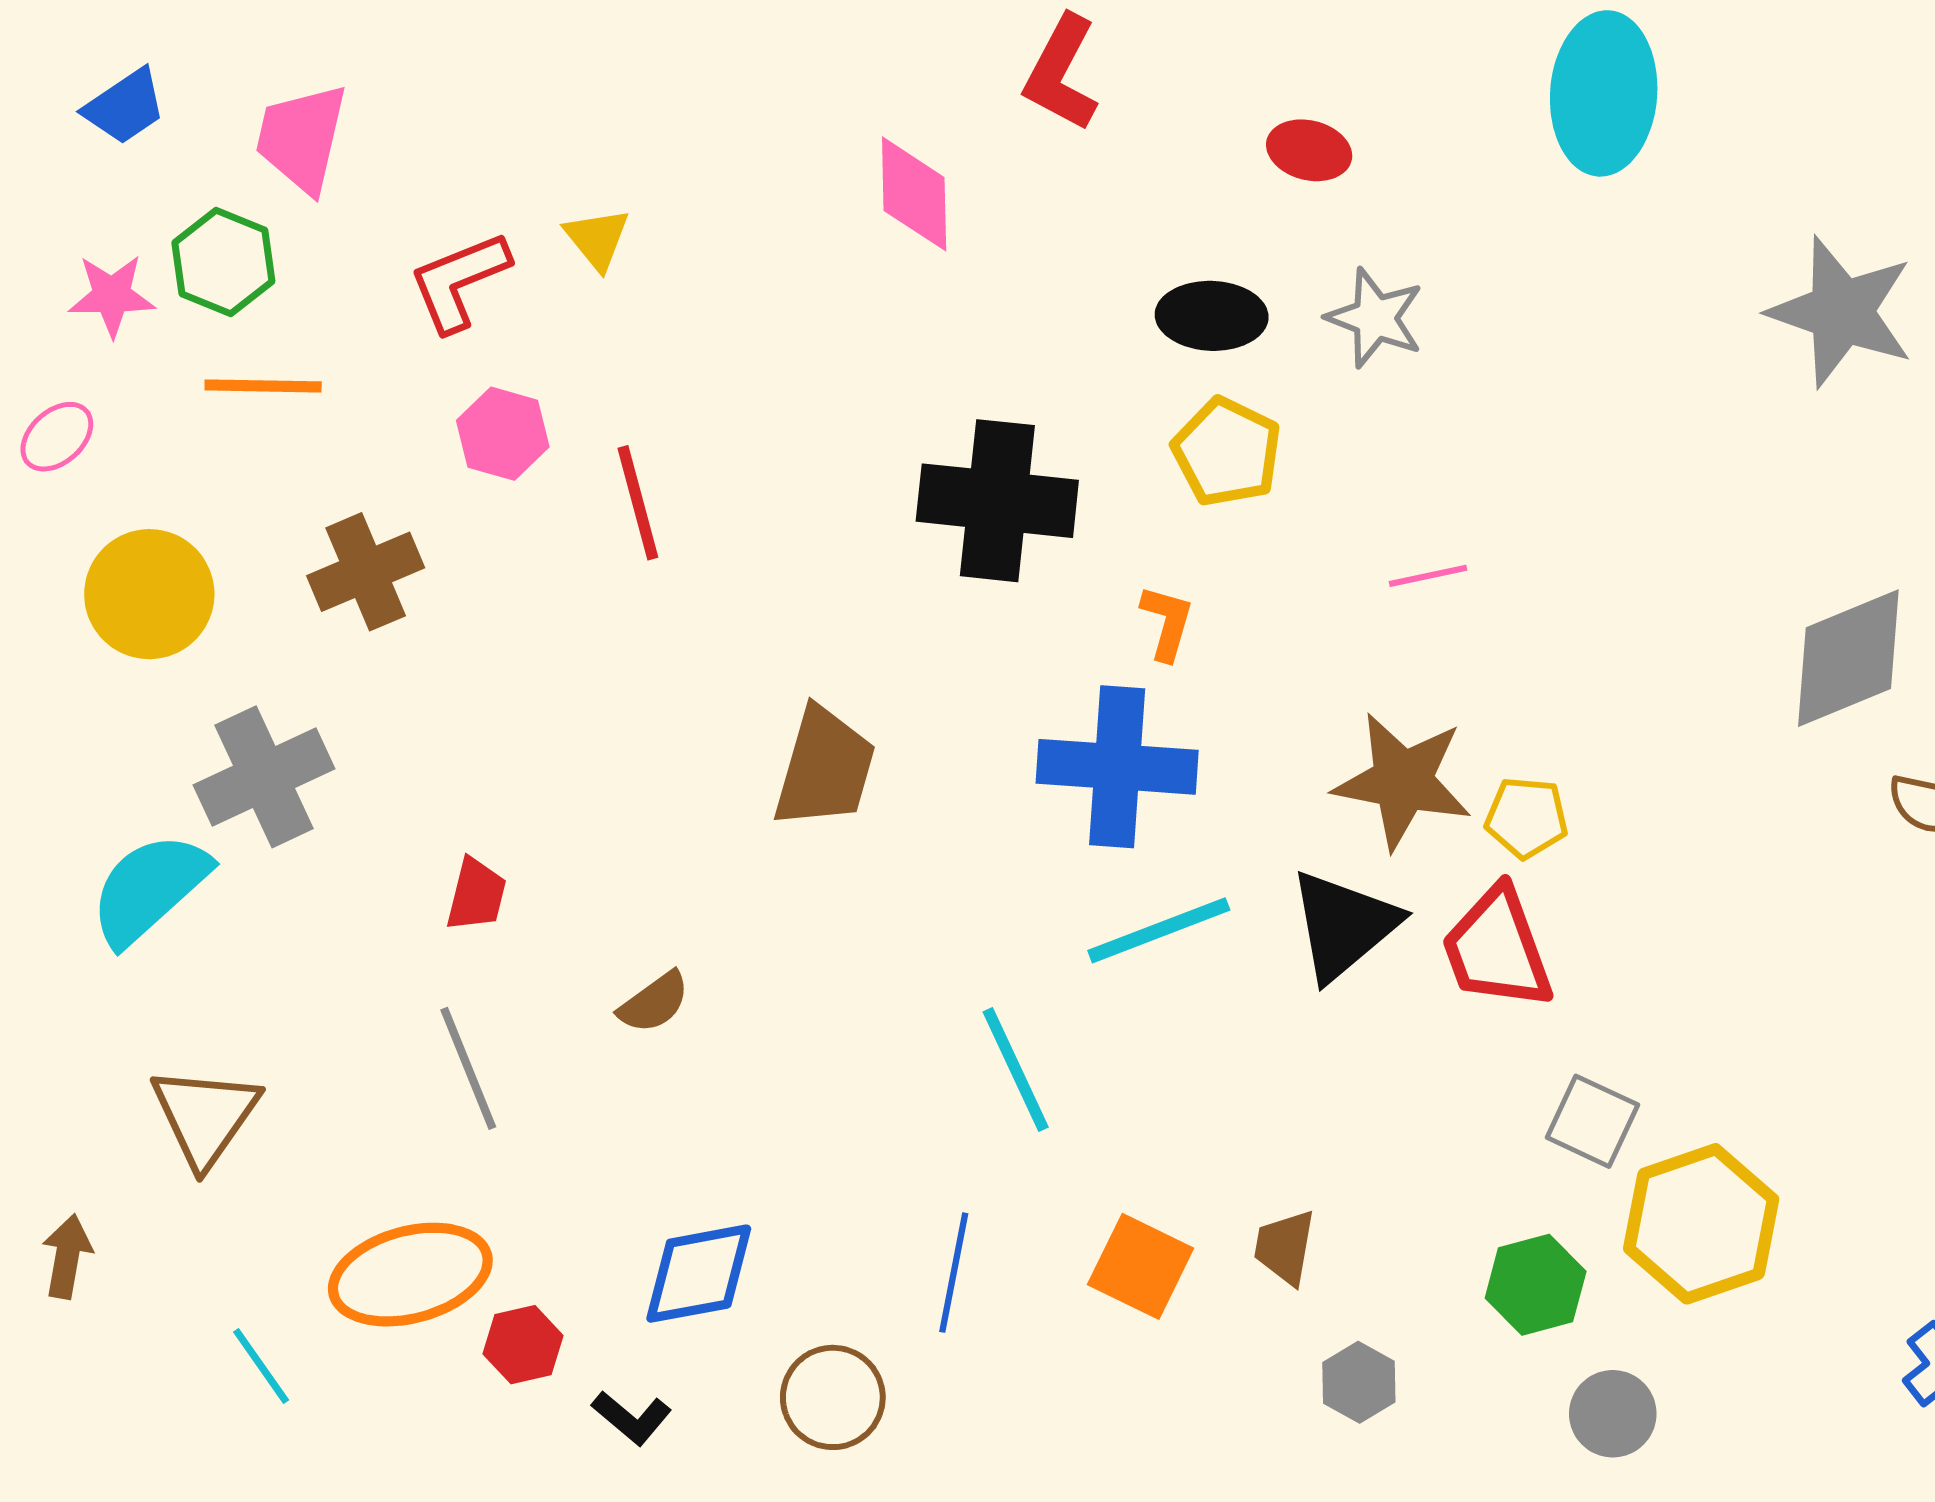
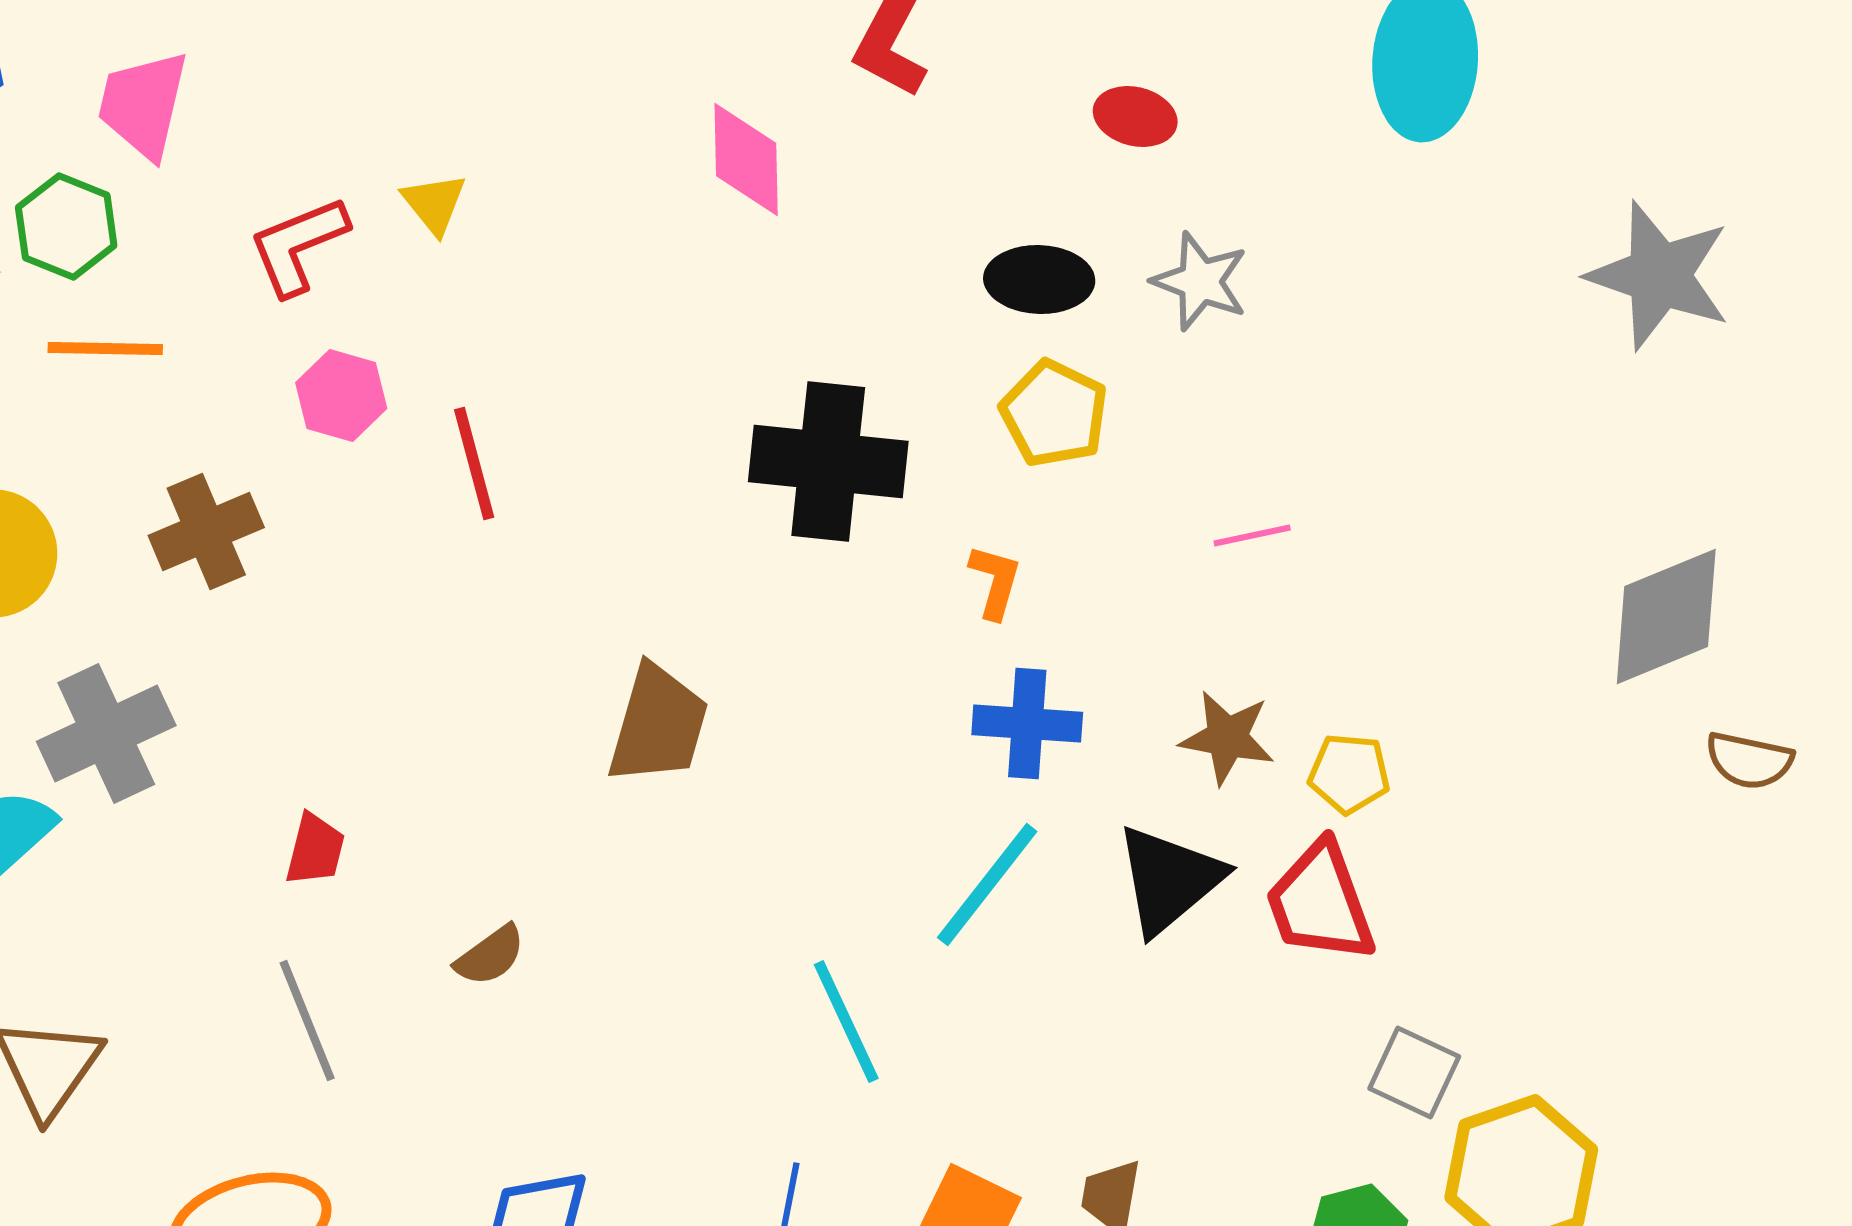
blue cross: (1117, 767) -> (1027, 724), moved, size x0.7
brown star: (1403, 781) -> (1227, 738), size x0.7
cyan line: (1159, 930) -> (987, 884), turned -31

